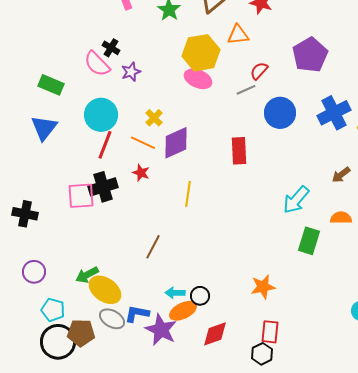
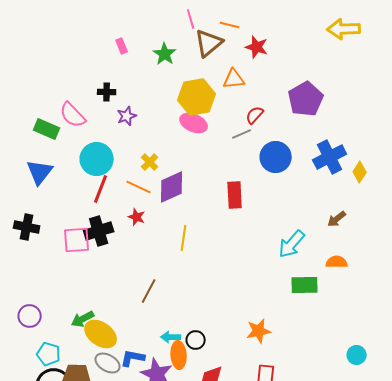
black cross: (111, 48) -> (107, 92), turned -30
pink semicircle: (97, 64) -> (73, 115), moved
black cross: (25, 214) -> (27, 227), moved
green rectangle: (309, 241) -> (305, 285), turned 72
orange ellipse: (183, 311) -> (179, 355), turned -68

